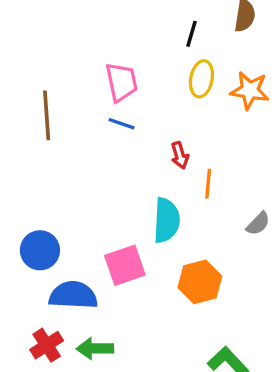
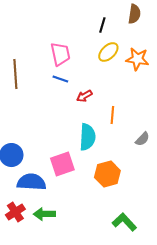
yellow ellipse: (201, 79) -> (108, 52), turned 35
red arrow: (180, 155) -> (84, 96), moved, turned 77

